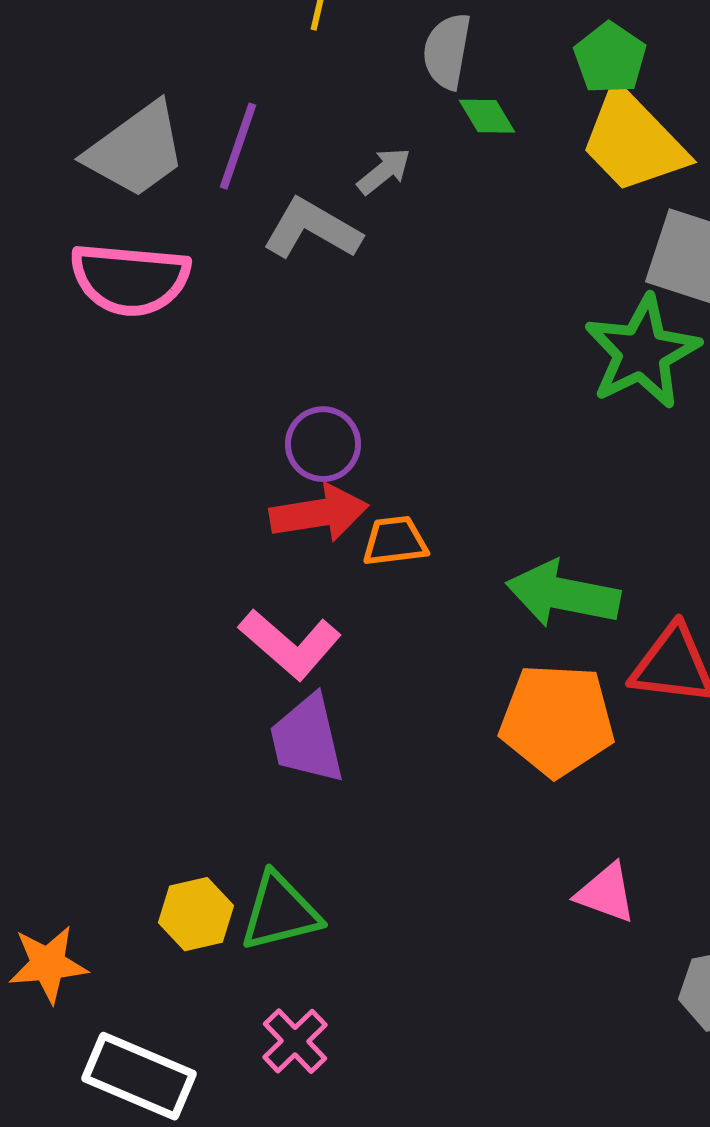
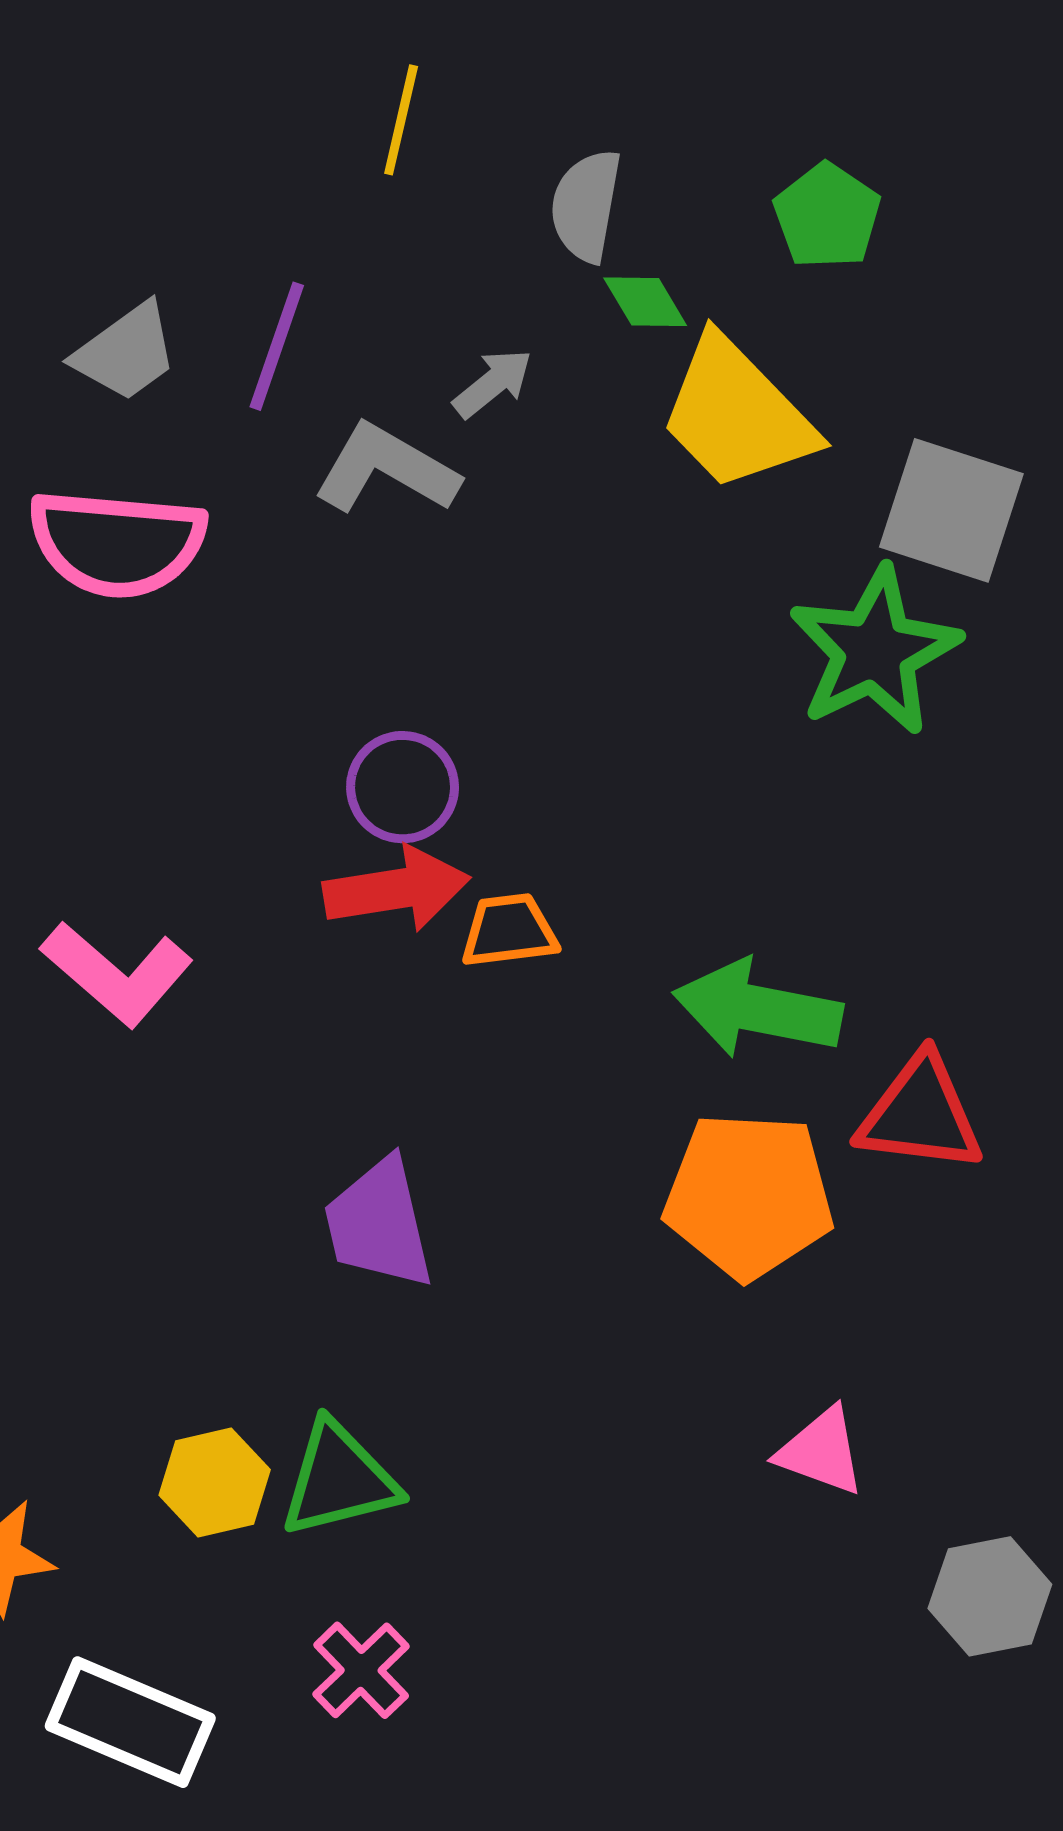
yellow trapezoid: (633, 141) -> (737, 414), moved
gray trapezoid: (136, 150) -> (126, 352), size x0.7
pink L-shape: (290, 644) -> (117, 974), moved

